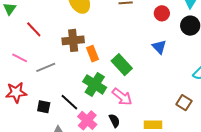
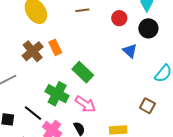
brown cross: (73, 40) -> (33, 51), turned -30
blue triangle: (159, 47) -> (130, 51), moved
orange rectangle: (93, 54) -> (55, 47), moved

